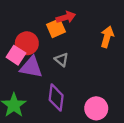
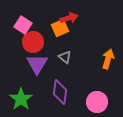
orange arrow: (107, 37) -> (108, 59), moved
pink square: (16, 55) -> (23, 25), moved
purple triangle: (31, 67) -> (37, 64), turned 50

